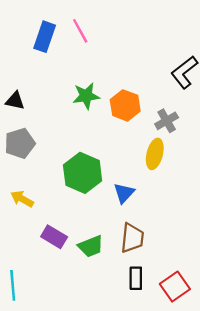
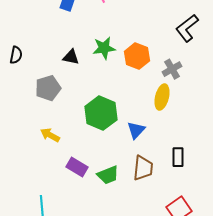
black triangle: (15, 101) -> (71, 57), moved
black rectangle: (136, 278) -> (178, 157), moved

